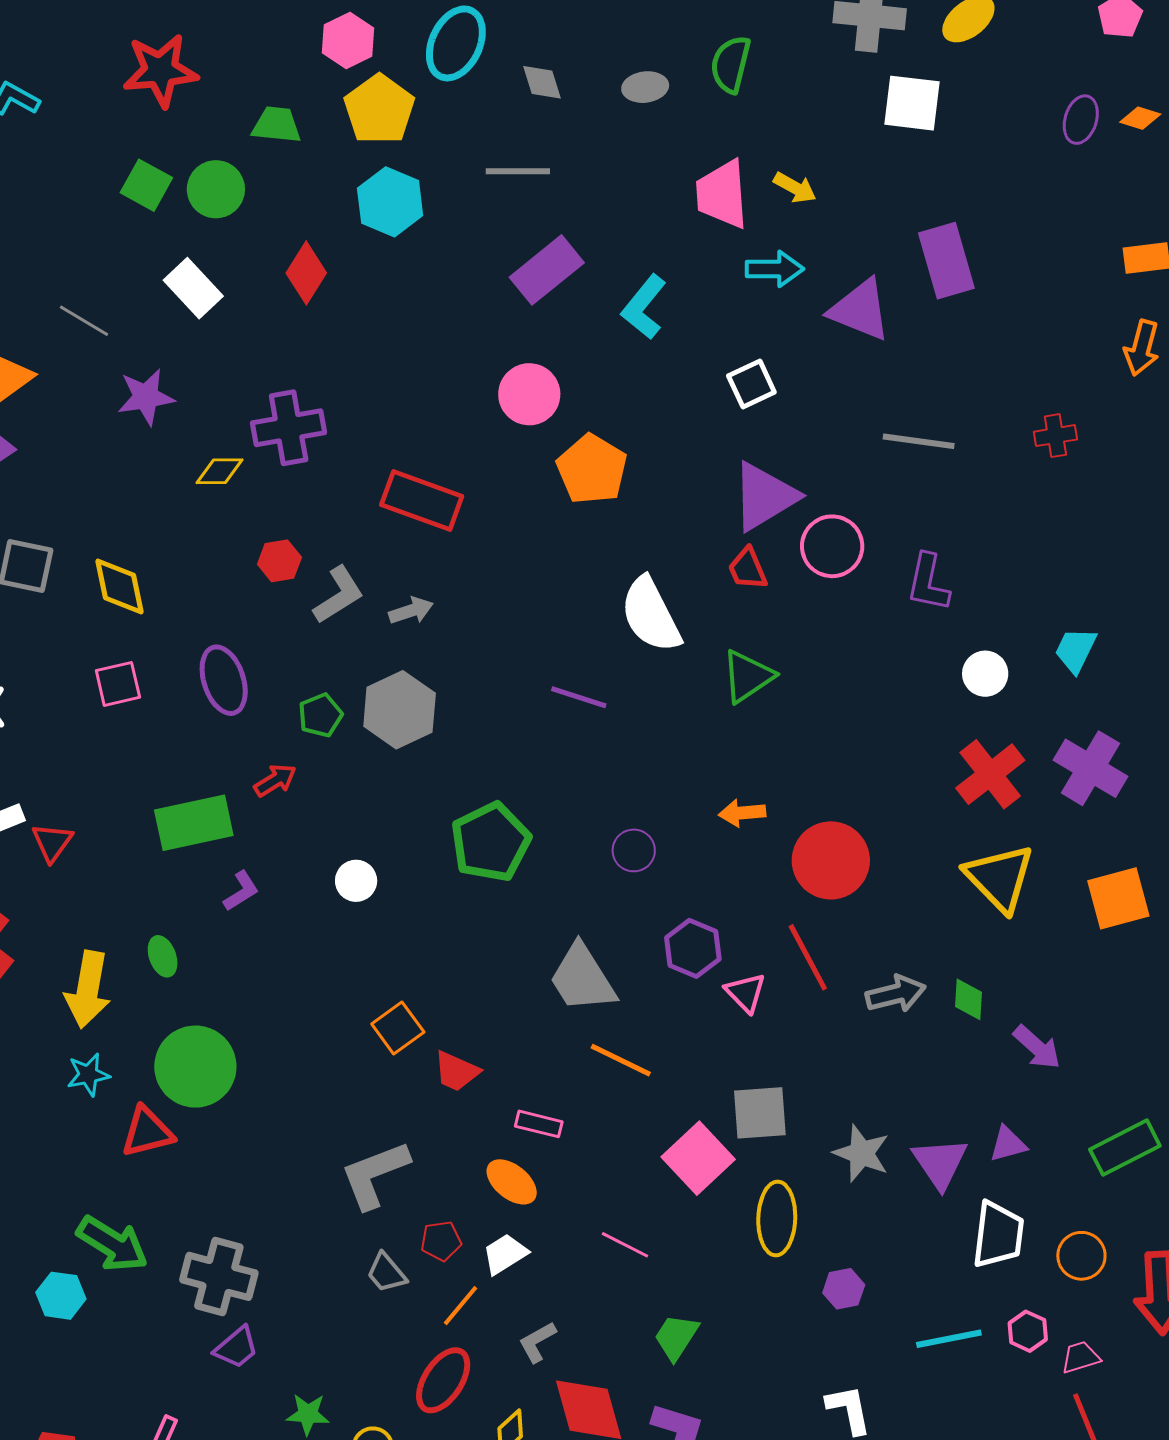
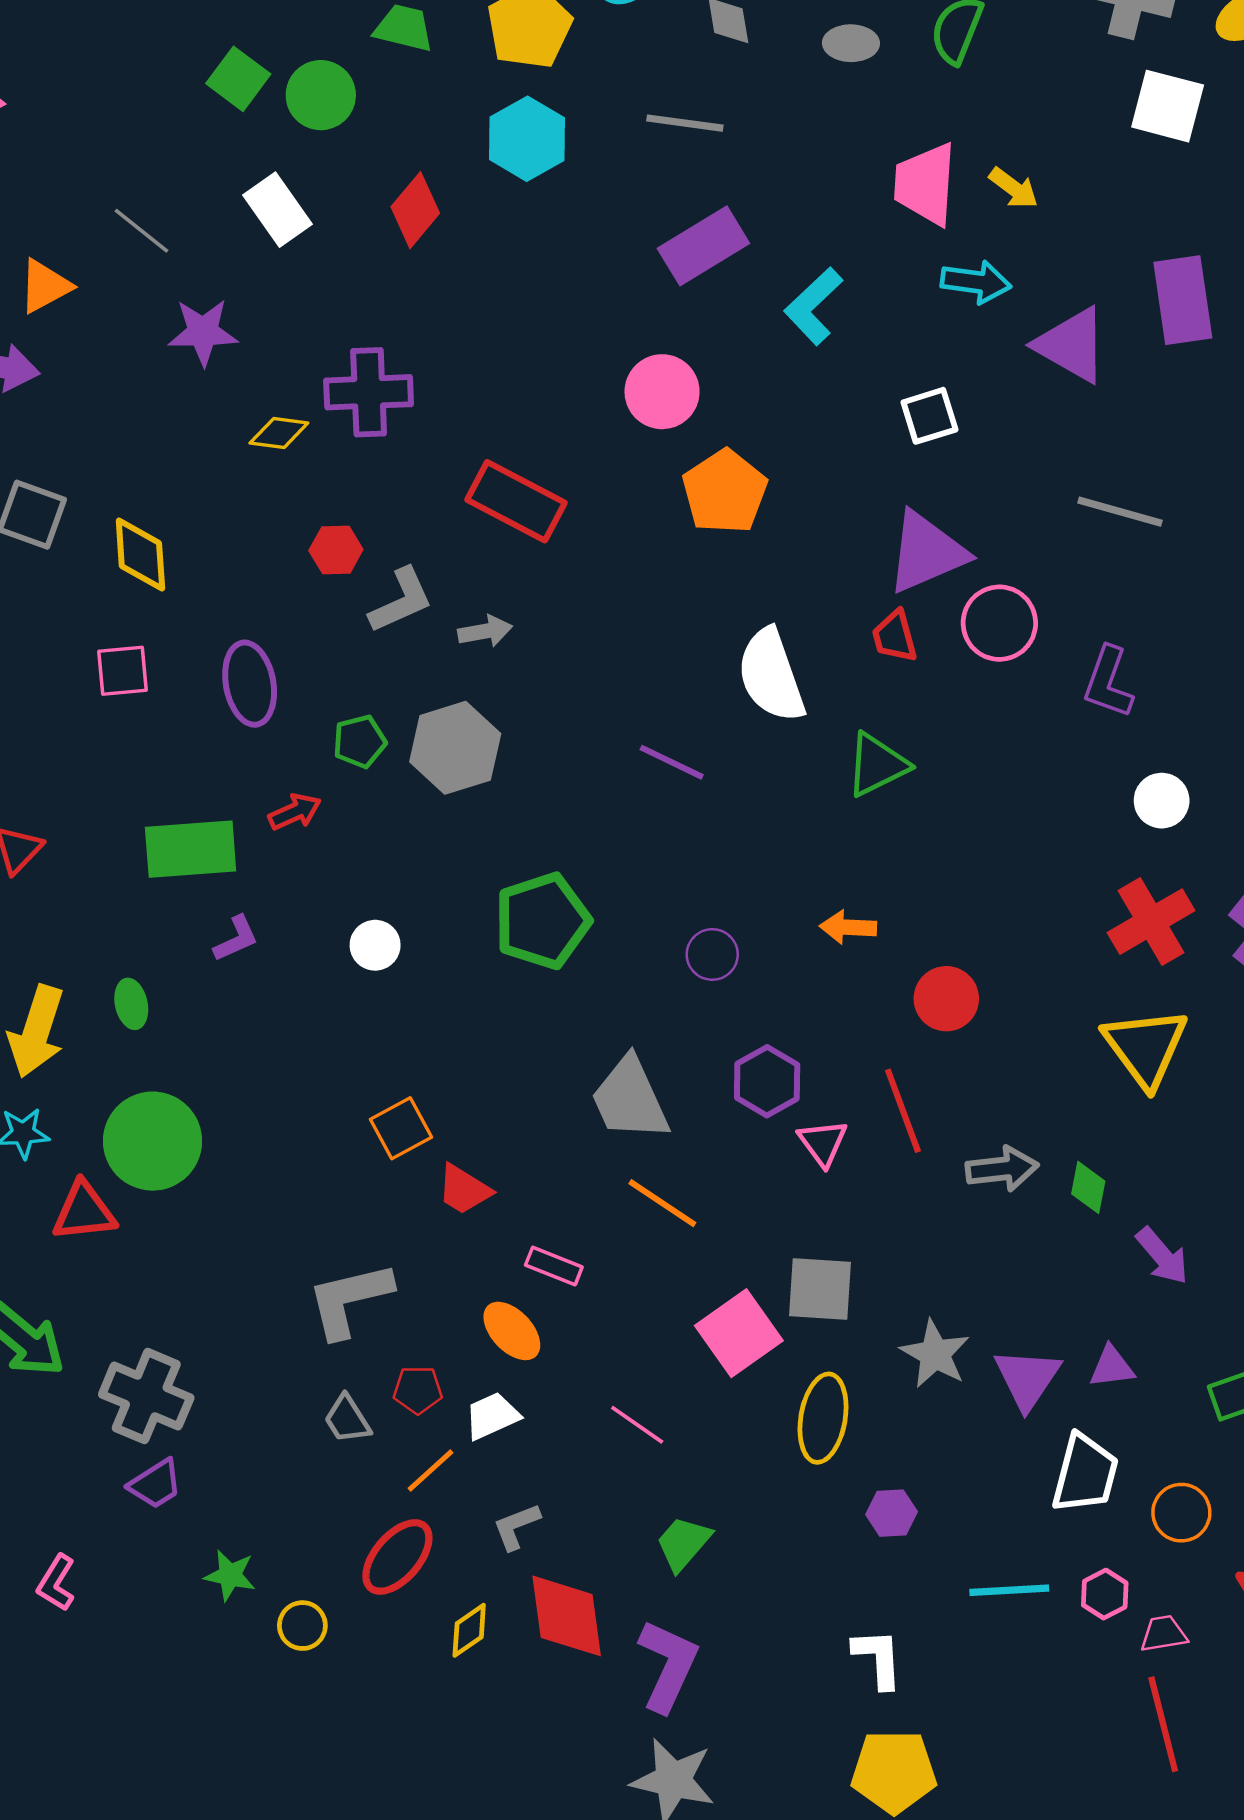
red circle: (831, 860) -> (946, 999), size x0.7

